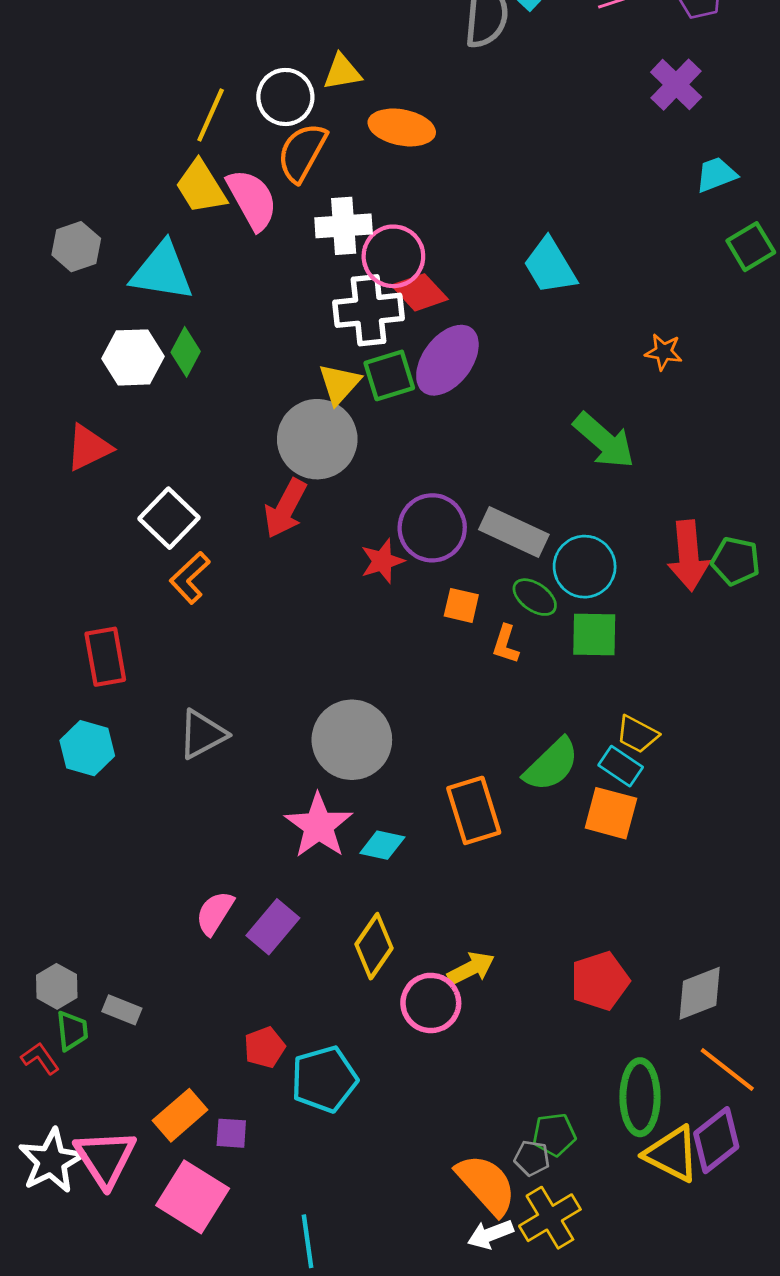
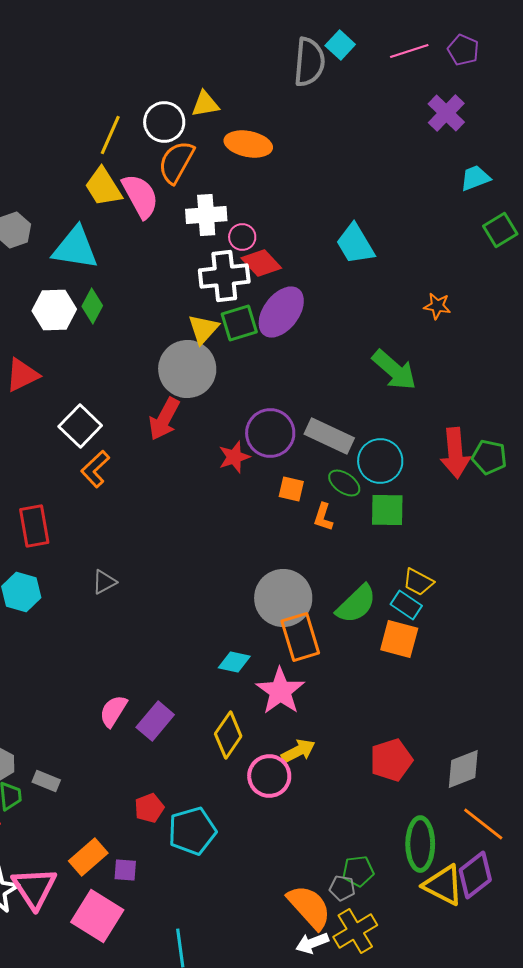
pink circle: (393, 256) -> (242, 237), size x0.6
gray triangle: (202, 734) -> (104, 582), size x0.7
gray circle: (352, 740) -> (283, 598), moved
pink star: (319, 826) -> (280, 691), moved

